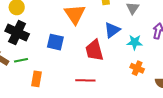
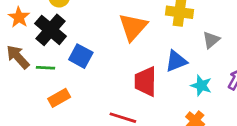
blue square: (55, 42) -> (81, 56), moved
orange rectangle: (36, 79) -> (59, 98), turned 35

